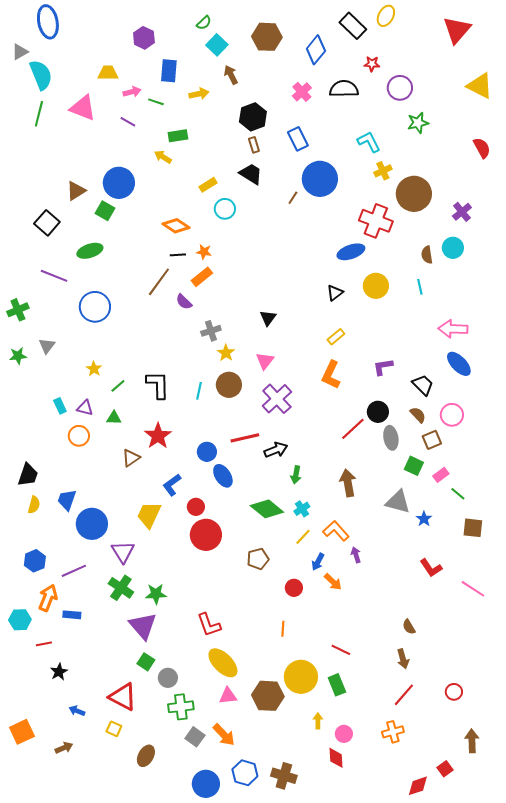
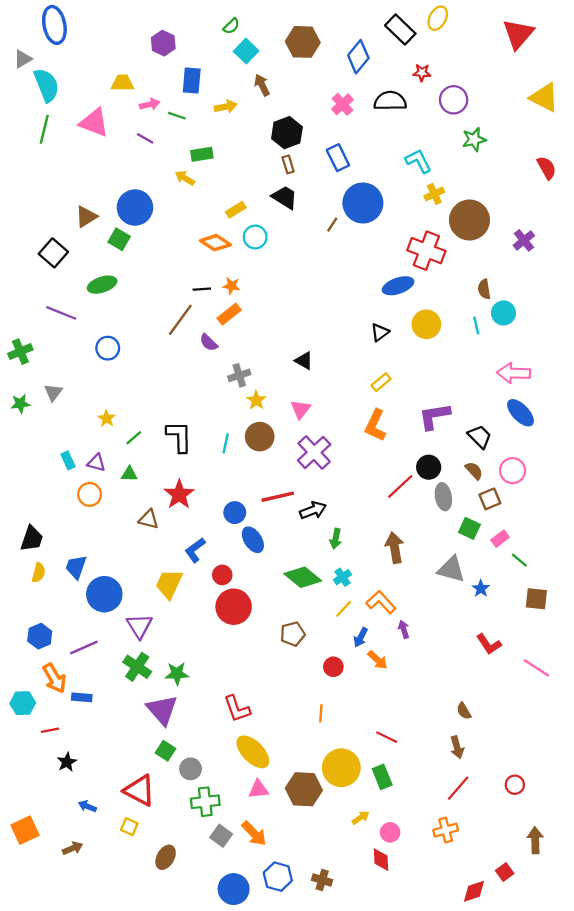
orange diamond: (176, 226) -> (215, 243), moved
cyan circle: (453, 248) -> (503, 313), moved
blue circle: (95, 307) -> (108, 348), size x0.7
black triangle: (268, 318) -> (304, 361), turned -36
purple L-shape: (383, 367) -> (434, 416), size x1.4
brown triangle: (131, 458) -> (149, 519), turned 48
orange arrow: (48, 598) -> (54, 678), turned 128
yellow arrow: (318, 721) -> (361, 818), turned 56
brown cross: (284, 776) -> (322, 880), size x0.7

